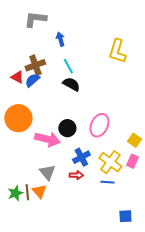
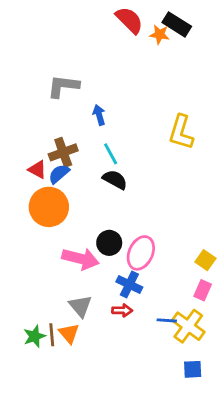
orange circle: (18, 118) -> (49, 207), moved
pink ellipse: (99, 125) -> (141, 253), moved
blue cross: (81, 157) -> (129, 285), turned -36
yellow cross: (110, 162) -> (188, 326), moved

